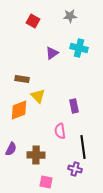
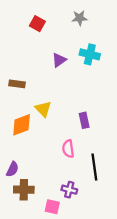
brown rectangle: (22, 79) -> (17, 84), moved
brown cross: (36, 155) -> (24, 190), moved
purple cross: (75, 169) -> (69, 190), moved

